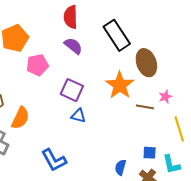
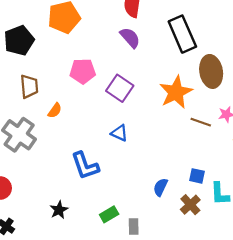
pink pentagon: (37, 65) -> (83, 71), moved
blue triangle: (78, 116) -> (119, 133), moved
orange semicircle: (20, 118) -> (55, 110), size x0.6

